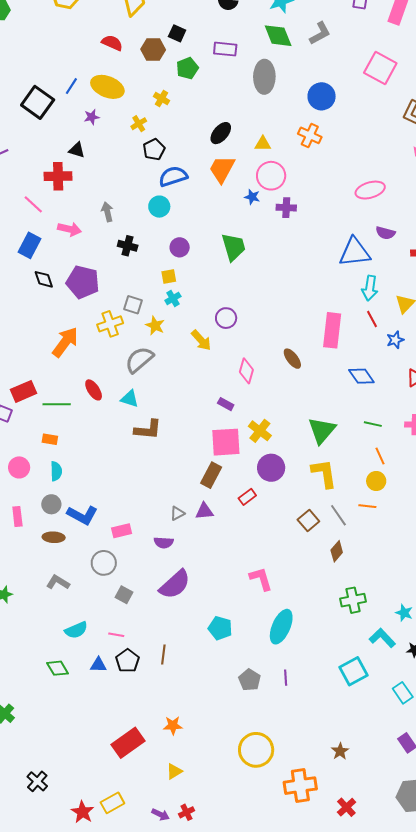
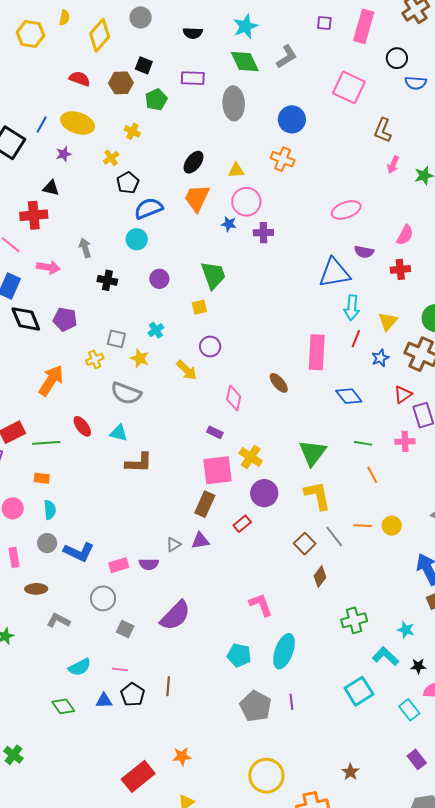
yellow square: (169, 276) -> (199, 307), moved
black diamond: (44, 279) -> (26, 319), size x1.5
purple pentagon: (83, 282) -> (65, 319), size x0.7
red line: (372, 319) -> (356, 339), turned 54
yellow cross: (110, 324) -> (95, 359), size x0.7
gray semicircle: (139, 360) -> (126, 393), turned -116
yellow circle: (376, 481) -> (392, 526), moved
brown ellipse: (54, 537) -> (36, 589), moved
purple semicircle: (164, 542) -> (149, 564), moved
brown diamond: (337, 551) -> (320, 577), moved
cyan pentagon: (220, 628) -> (239, 655), moved
gray pentagon: (250, 680) -> (256, 706), size x1.4

